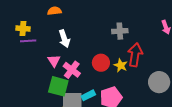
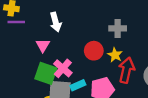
gray cross: (120, 31) -> (118, 28), moved
red arrow: (135, 55) -> (126, 70), moved
pink cross: (72, 70) -> (63, 68), moved

